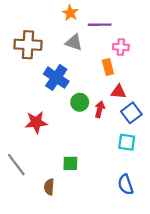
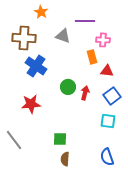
orange star: (70, 13) -> (41, 12), moved
blue cross: (56, 78) -> (36, 66), moved
red triangle: (118, 92) -> (107, 71), moved
brown semicircle: (49, 187) -> (65, 159), moved

